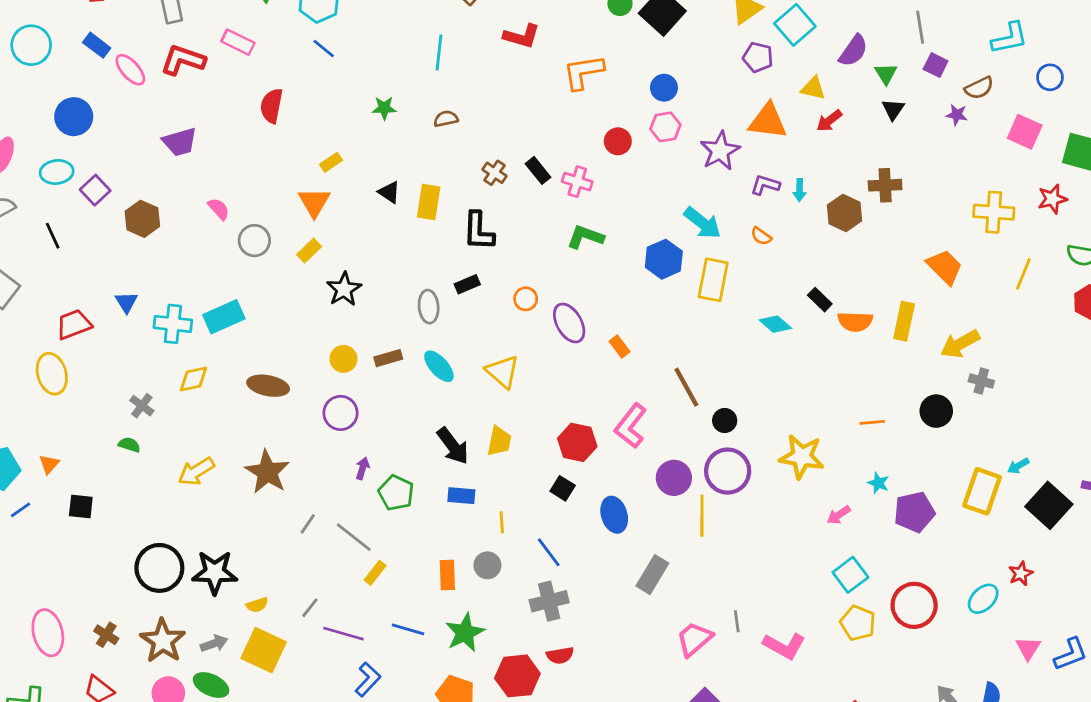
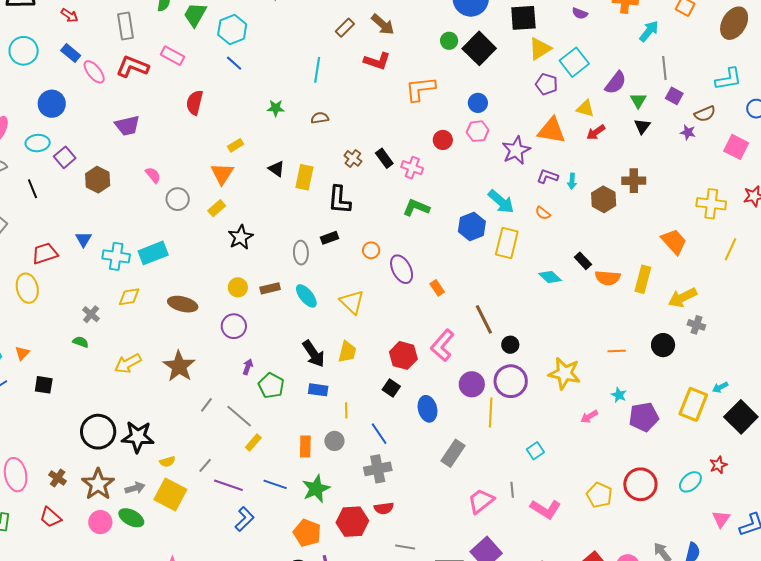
cyan square: (850, 575) -> (535, 451), moved, size x0.7

